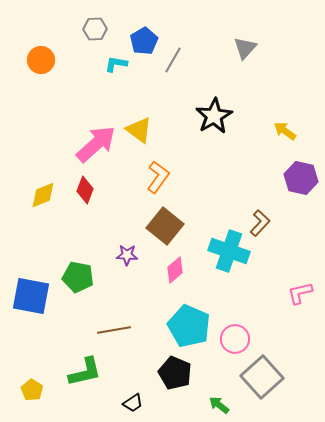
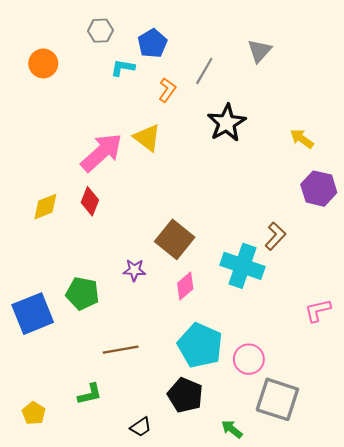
gray line: (173, 60) -> (204, 71), moved
orange L-shape: (158, 177) -> (167, 90), moved, size x0.7
blue square: (31, 296) -> (33, 314), turned -33
green L-shape: (85, 372) -> (90, 394), size x0.7
gray square: (262, 377) -> (277, 399), turned -30

